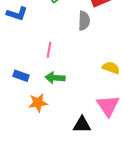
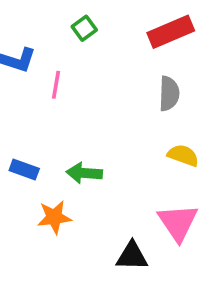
gray semicircle: (84, 21) -> (169, 94), moved
pink line: (49, 50) -> (56, 85), moved

